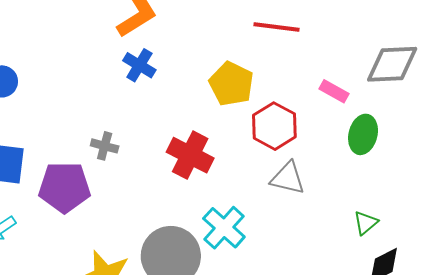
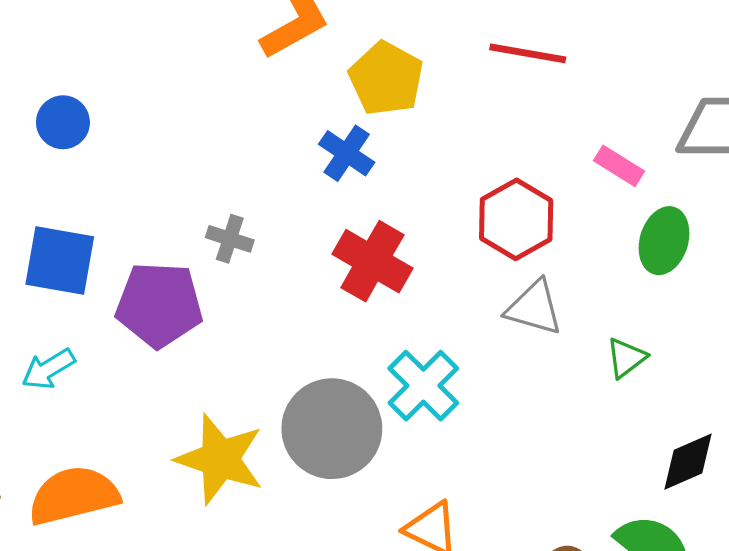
blue cross: (139, 65) -> (347, 153), moved
yellow pentagon: (231, 84) -> (386, 79), moved
green triangle: (366, 223) -> (626, 358), moved

